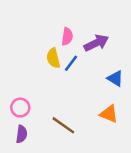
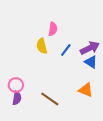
purple arrow: (96, 43) -> (90, 48), moved
blue line: (71, 63) -> (66, 50), moved
purple semicircle: (22, 134) -> (17, 98), moved

